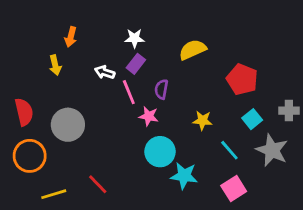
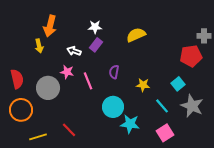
orange arrow: (71, 37) -> (50, 26), size x1.5
red pentagon: (242, 79) -> (191, 56), moved, turned -30
purple semicircle: (161, 89) -> (114, 72), moved
pink line: (129, 92) -> (88, 81), moved
gray cross: (289, 111) -> (204, 36), moved
pink star: (149, 116) -> (67, 72), moved

